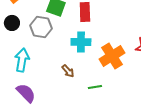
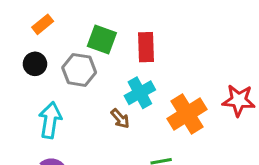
cyan cross: (81, 42) -> (140, 93), turned -30
brown arrow: (68, 71) -> (120, 119), moved

